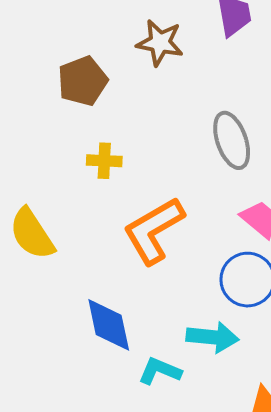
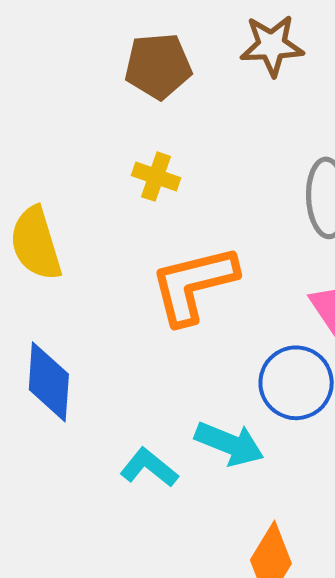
brown star: (160, 43) -> (272, 45), turned -30
blue diamond: (109, 325) -> (49, 382), moved

